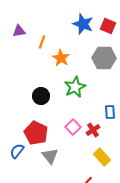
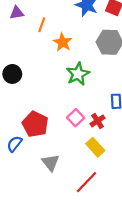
black circle: (41, 96) -> (12, 74), moved
gray triangle: (50, 156) -> (51, 162), moved
yellow rectangle: (102, 157) -> (95, 147), moved

